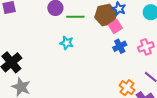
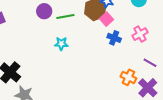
blue cross: (120, 46) -> (114, 38), turned -32

